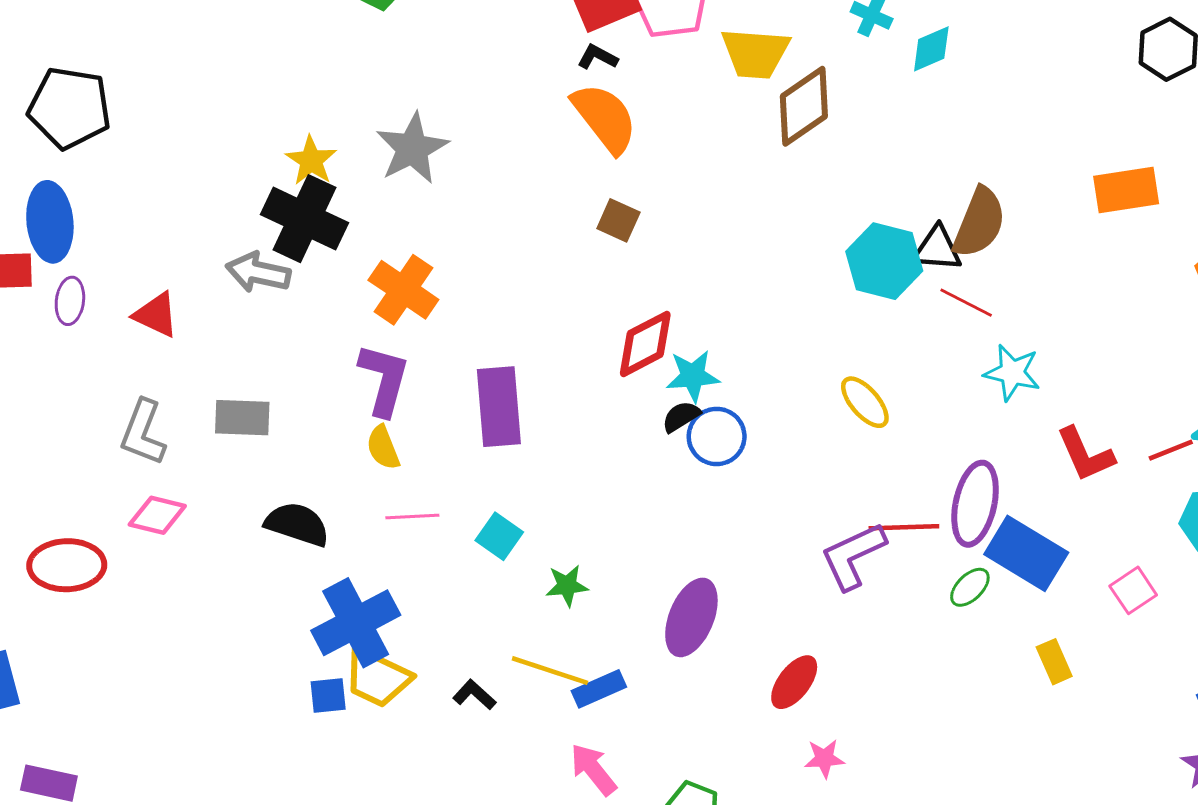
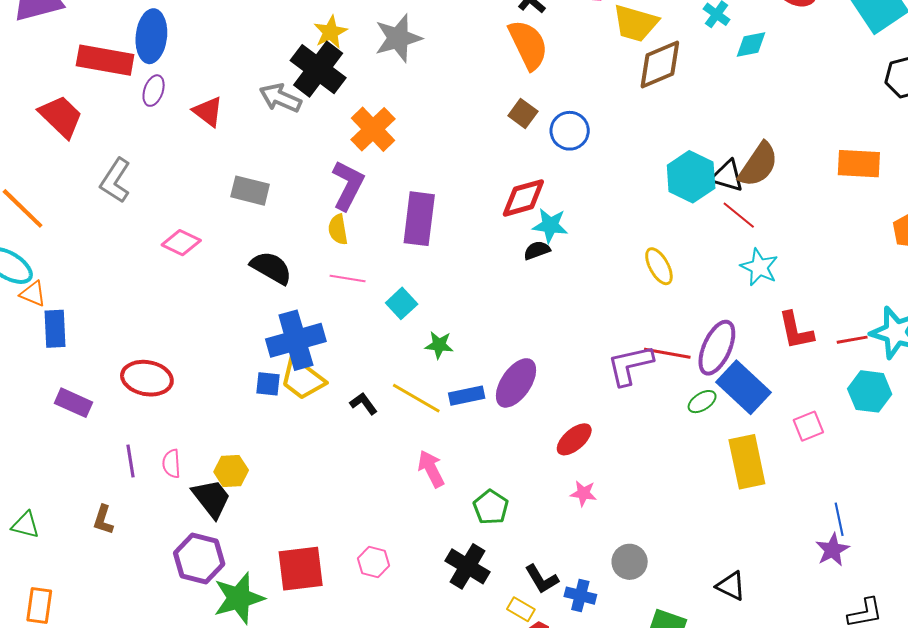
gray L-shape: (143, 432) -> (115, 181), moved
blue circle: (717, 436) -> (570, 131), moved
red ellipse: (67, 565) -> (147, 378), moved
yellow rectangle: (1054, 662) -> (747, 462), size x1.8
blue rectangle: (599, 689) -> (467, 396), moved

